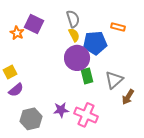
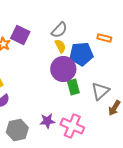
gray semicircle: (73, 19) -> (59, 30), turned 60

